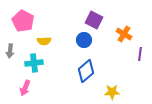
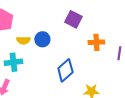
orange cross: (124, 34) -> (96, 42), moved, turned -35
blue circle: (84, 40) -> (42, 39), moved

